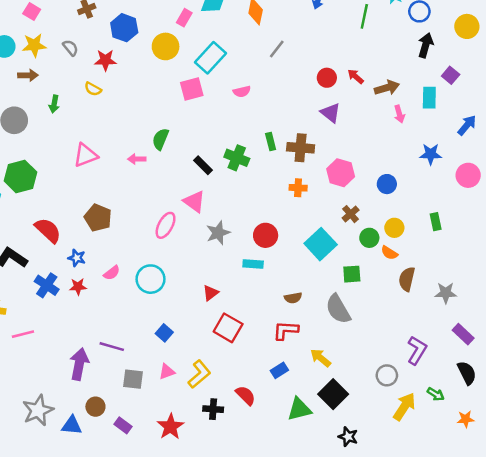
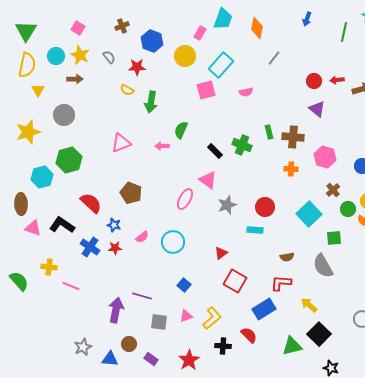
yellow star: (34, 45) -> (80, 55), turned 30
red arrow: (356, 76) -> (337, 80), turned -48
green arrow: (54, 104) -> (151, 102), moved, size x1.5
pink line: (23, 334) -> (71, 286), turned 36
blue rectangle: (279, 370) -> (264, 309), moved, size x1.6
gray star: (38, 410) -> (83, 347), size x0.7

